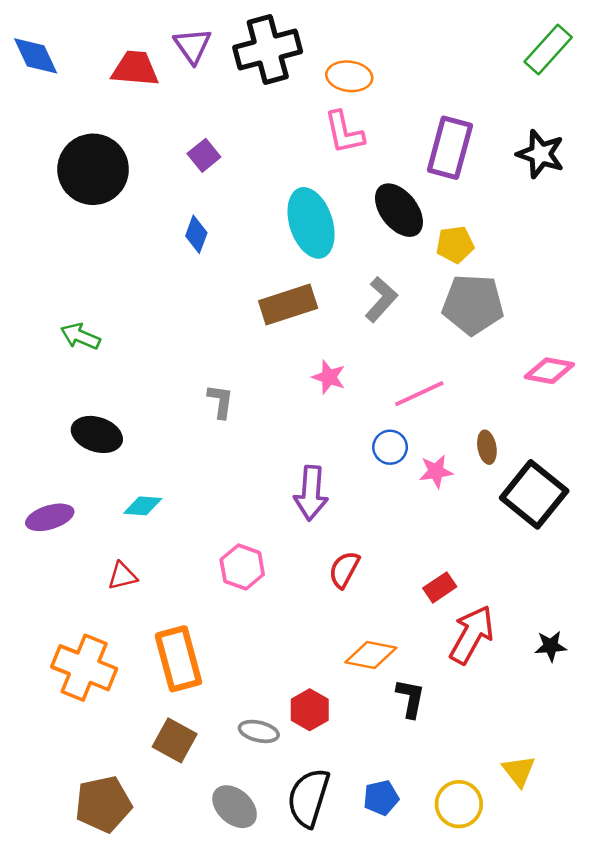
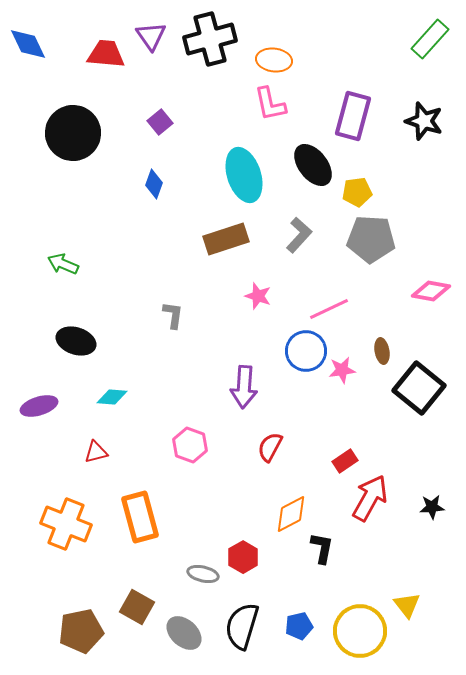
blue circle: (390, 447) -> (306, 351), size x1.5
orange diamond: (371, 655) -> (291, 514), turned -39
brown square: (175, 740) -> (137, 607), moved
yellow circle: (459, 804) -> (360, 631), size x1.4

